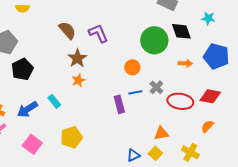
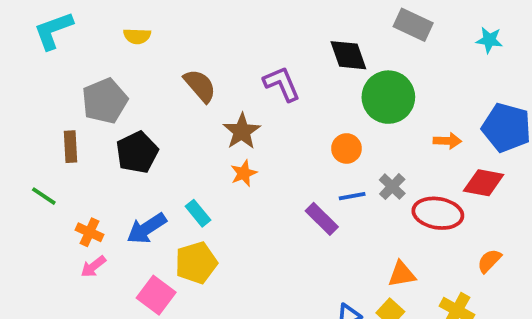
cyan star: (208, 18) -> (489, 40), moved
brown semicircle: (67, 30) -> (200, 86), moved
black diamond: (181, 31) -> (348, 55), moved
red diamond: (210, 96) -> (484, 183), moved
purple rectangle: (119, 104) -> (322, 219), turned -30
yellow pentagon: (71, 137) -> (196, 263), moved

